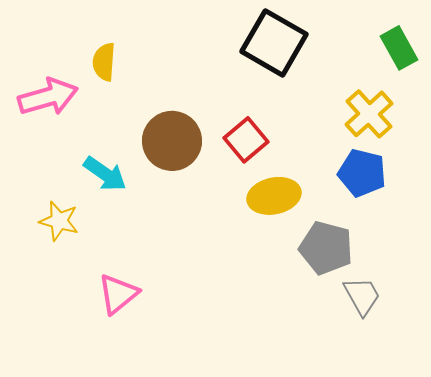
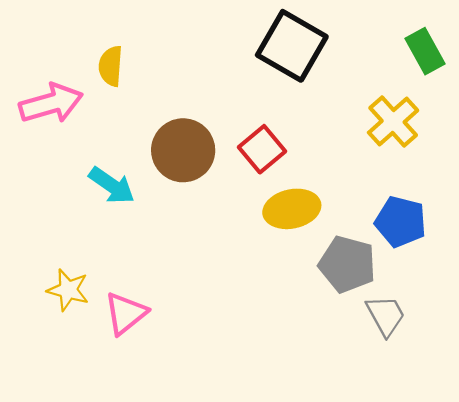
blue pentagon: (362, 173) -> (401, 222), moved
yellow star: (59, 221) -> (68, 290), moved

